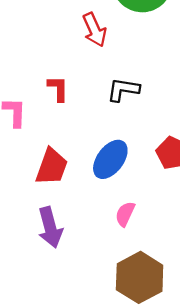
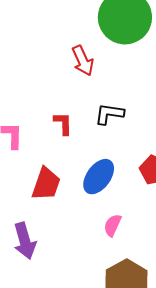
red L-shape: (58, 89) -> (63, 123), moved
purple arrow: (50, 227) -> (25, 241), moved

